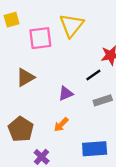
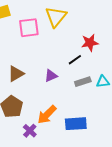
brown triangle: (25, 77) -> (16, 74), moved
orange arrow: (61, 125) -> (47, 115), moved, size x1.5

